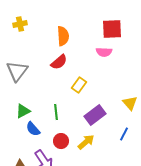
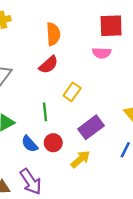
green line: (56, 112) -> (45, 112), moved
blue semicircle: (33, 129) -> (30, 144), moved
red circle: (61, 141) -> (53, 143), moved

